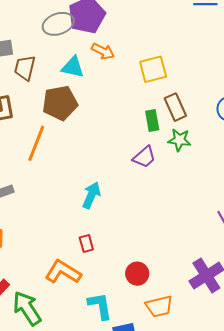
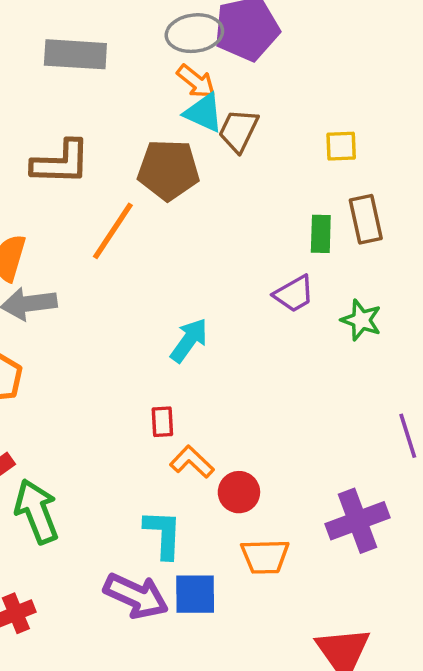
orange arrow: (103, 51) -> (196, 81), moved
brown trapezoid: (25, 68) -> (238, 131), moved
yellow square: (153, 69) -> (341, 146), size x0.7
green star: (179, 140) -> (361, 320), moved
orange L-shape: (63, 272) -> (192, 462), moved, size x0.7

